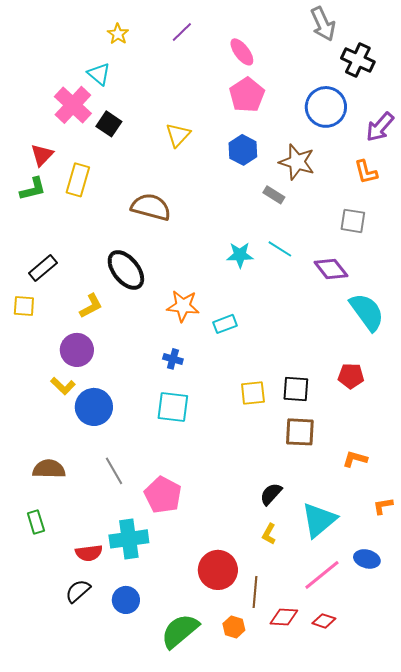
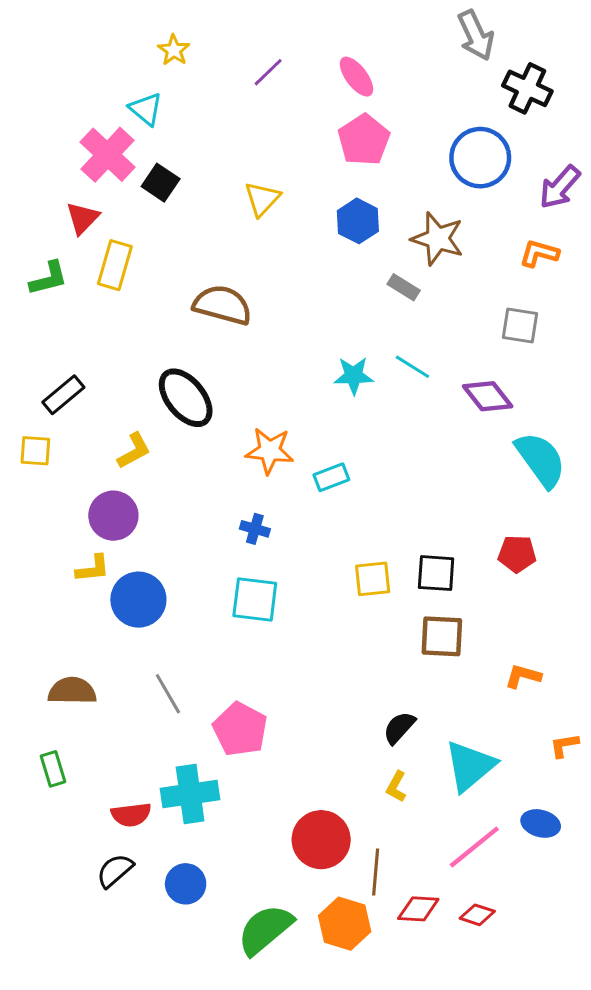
purple line: (182, 32) -> (268, 72), moved
red triangle: (42, 155) -> (82, 218), moved
orange L-shape: (366, 172) -> (539, 253), turned 120
yellow L-shape: (63, 386) -> (93, 569), turned -50
orange hexagon: (234, 627) -> (345, 924), size x1.6

